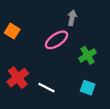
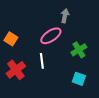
orange square: (12, 31) -> (11, 39), moved
white line: (47, 88) -> (42, 61), moved, turned 56

